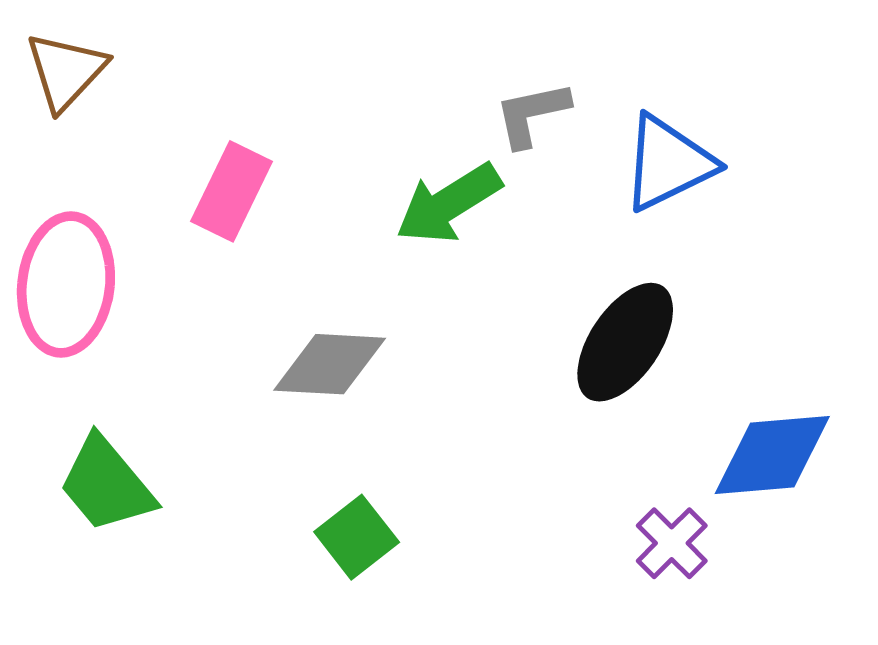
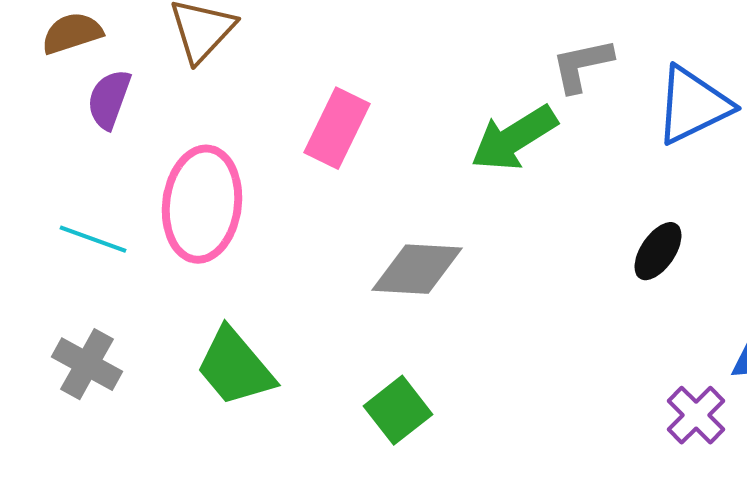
black ellipse: (625, 342) -> (658, 251), size x0.6
green square: (357, 537) -> (398, 410), moved

